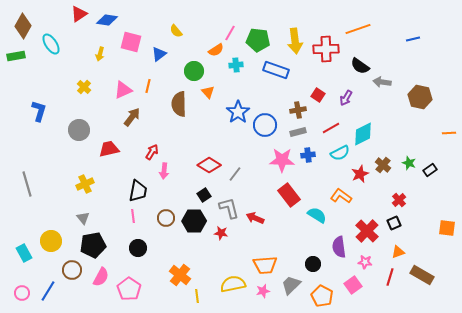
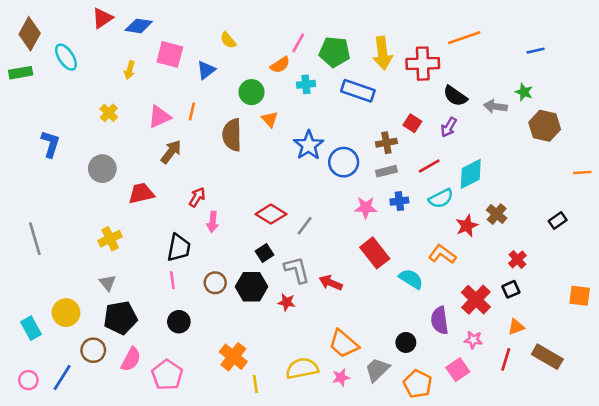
black semicircle: (360, 66) -> (455, 96), moved
pink star: (282, 160) -> (366, 208), size x0.7
green star: (409, 163) -> (524, 92), moved
orange trapezoid: (265, 265) -> (344, 344), turned 45

